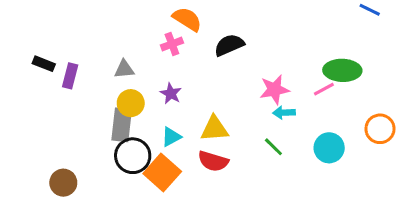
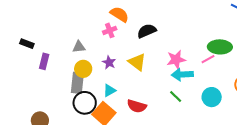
purple rectangle: (70, 76) -> (44, 61), moved
cyan arrow: (284, 113) -> (182, 74), size x1.5
yellow triangle: (214, 129) -> (137, 62), moved, turned 42

